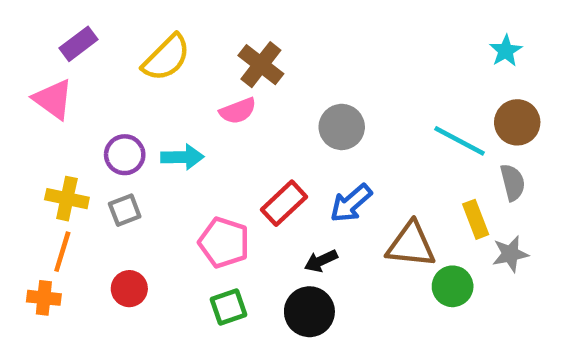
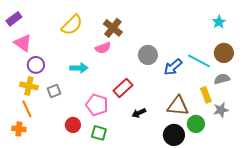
purple rectangle: (79, 44) -> (14, 19), moved
purple circle: (125, 155) -> (36, 65), moved
gray semicircle: (513, 182) -> (222, 79), turned -91
blue arrow: (351, 203) -> (173, 67), moved
orange line: (62, 252) -> (27, 109), turned -42
red circle: (129, 289) -> (73, 125), moved
green square: (229, 307) -> (99, 133), turned 35
black circle: (309, 312) -> (174, 135), moved

